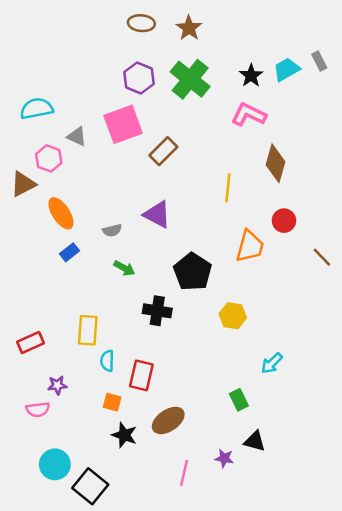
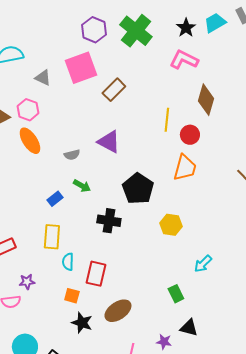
pink hexagon: (49, 158) -> (28, 110), moved
red circle: (284, 221) -> (190, 135), moved
blue rectangle: (69, 252) -> (55, 199), moved

